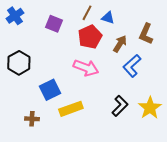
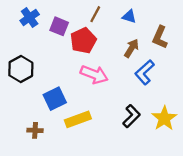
blue cross: (15, 16) -> (30, 18), moved
blue triangle: (108, 18) -> (129, 16), moved
red pentagon: (90, 37) -> (83, 41), moved

